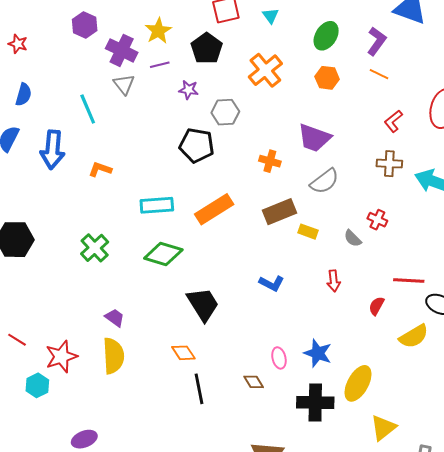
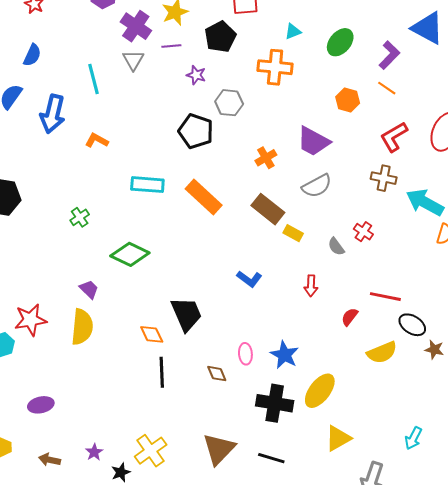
cyan triangle: (270, 16) -> (293, 31), moved, turned 36
orange cross: (265, 70) -> (275, 67), turned 36
orange hexagon: (327, 78) -> (348, 100), moved
red L-shape: (393, 121) -> (394, 137), size x1.4
orange cross: (270, 161) -> (266, 158), turned 35
orange rectangle: (214, 209) -> (204, 197), turned 66
brown rectangle: (280, 212) -> (268, 209), turned 52
green cross: (95, 248) -> (80, 217), size x0.7
green diamond: (163, 254) -> (130, 254), moved
black trapezoid: (203, 304) -> (186, 314), moved

